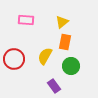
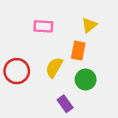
pink rectangle: (26, 20) -> (43, 26), moved
yellow triangle: (62, 22) -> (89, 25), moved

